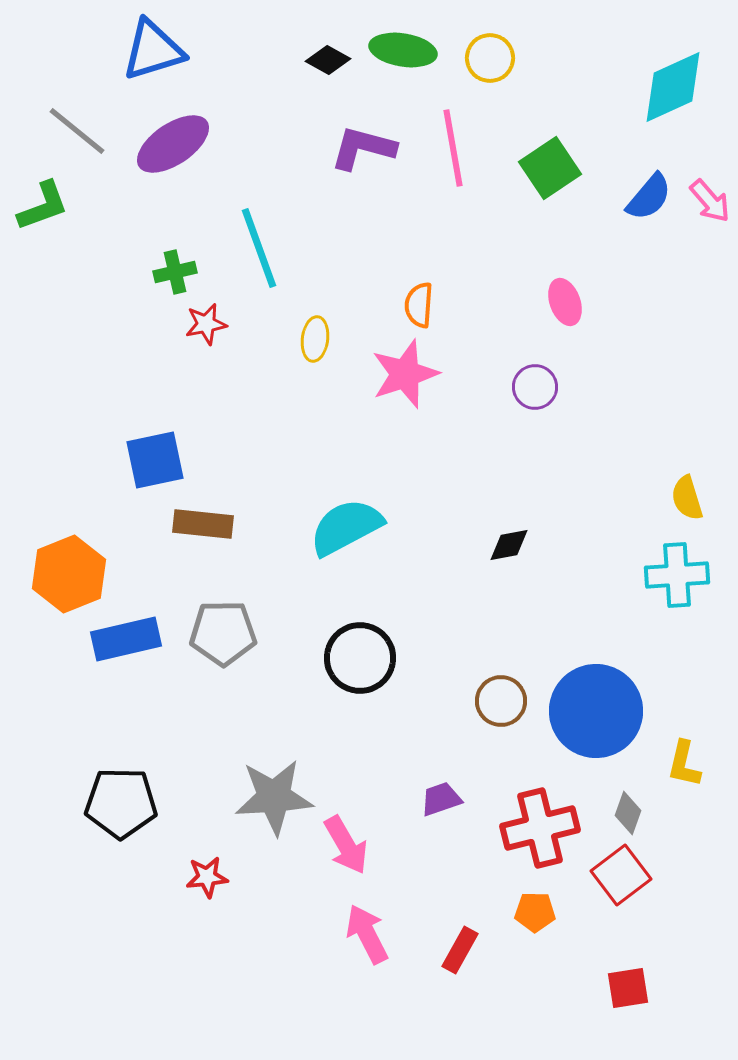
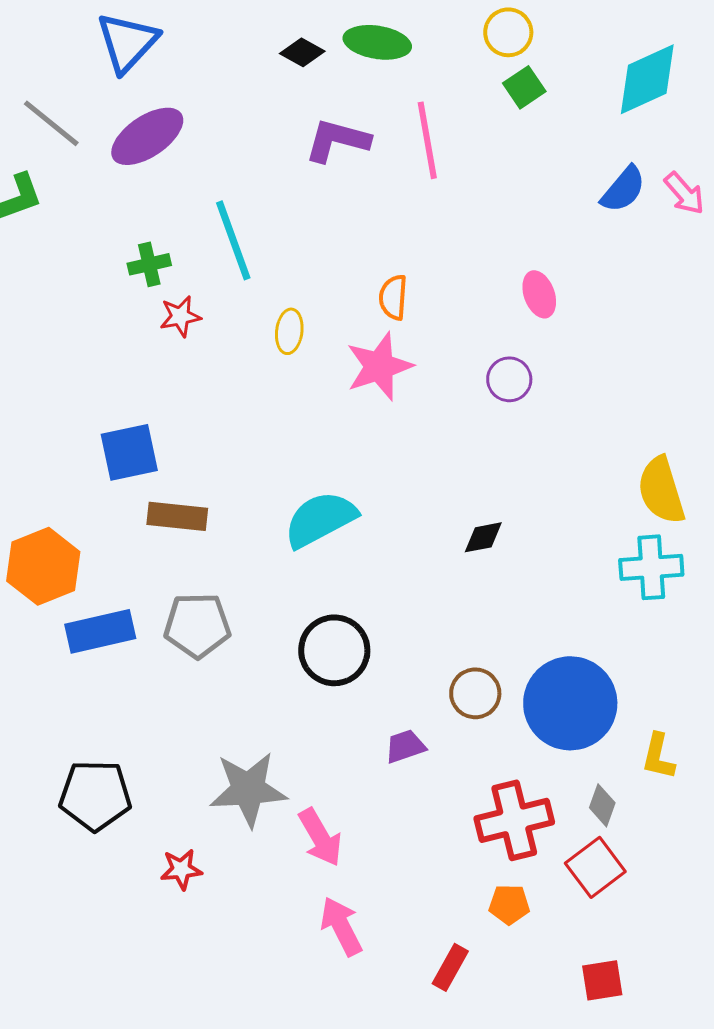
blue triangle: (153, 50) -> (127, 42), turned -30
yellow circle: (490, 58) -> (508, 32), moved
green square: (550, 168) -> (524, 87), moved, size x0.7
yellow semicircle: (687, 498) -> (661, 490), size x1.5
purple trapezoid: (441, 799) -> (405, 746), moved
red rectangle: (460, 950) -> (450, 967), moved

